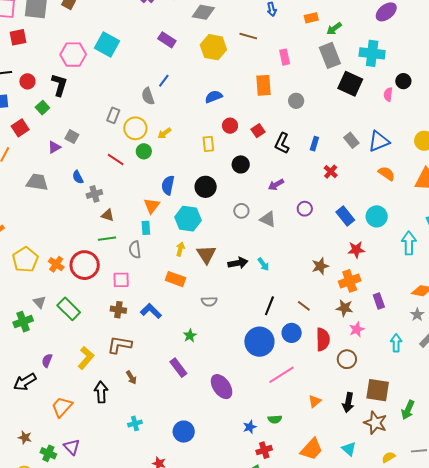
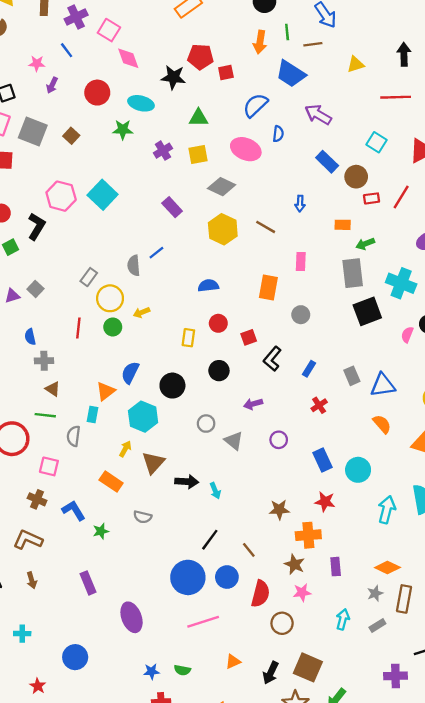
black square: (350, 84) -> (367, 311), turned 30
red line: (116, 159) -> (78, 328), turned 48
green star: (190, 336) -> (101, 531), moved

